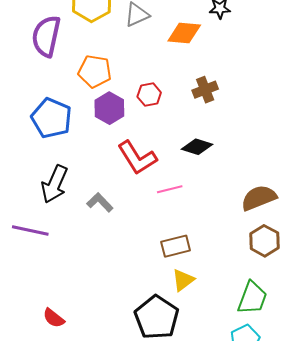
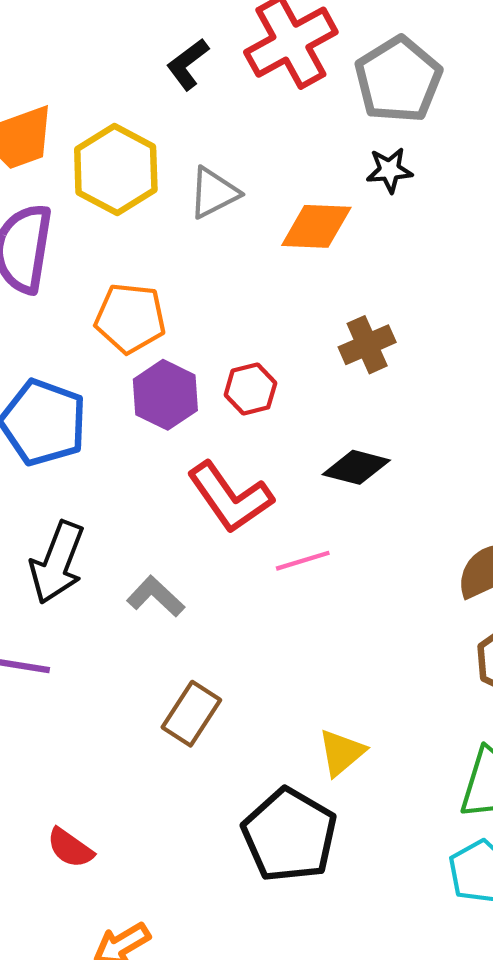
red hexagon: (149, 95) -> (250, 389), moved
brown rectangle: (176, 246) -> (191, 714), moved, turned -40

